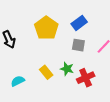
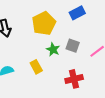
blue rectangle: (79, 23) -> (77, 13), moved
green star: (67, 69) -> (53, 50), moved

